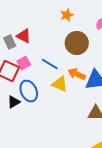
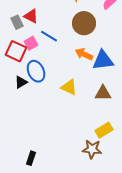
blue line: (50, 64) -> (49, 36), moved
yellow triangle: (60, 84) -> (69, 87), moved

